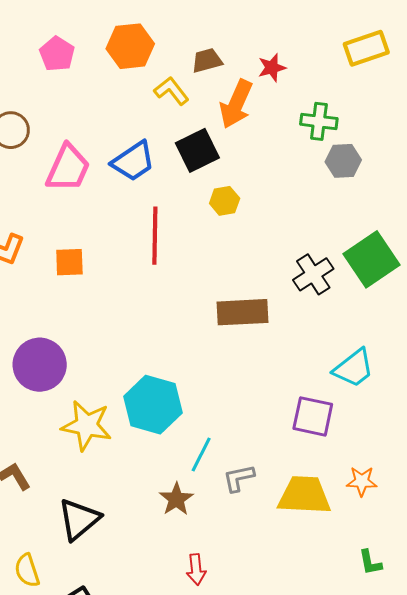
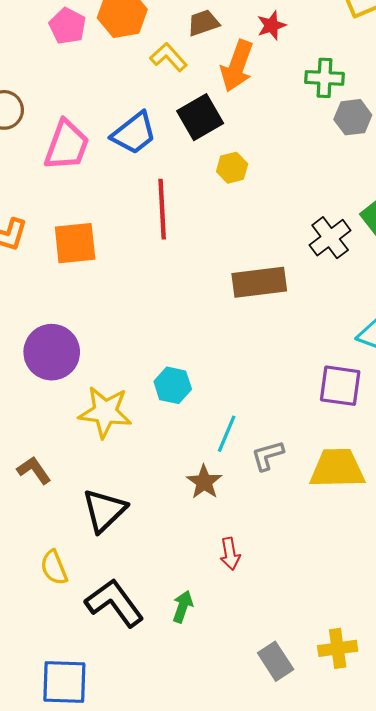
pink pentagon: (57, 54) -> (68, 26), moved
orange square: (69, 262) -> (75, 243), size x1.4
cyan hexagon: (153, 405) -> (173, 385), size x0.6

